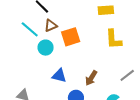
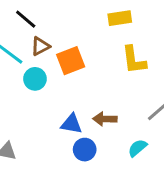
blue triangle: (59, 76) -> (71, 124), moved
brown arrow: (91, 78) -> (105, 119), turned 63

